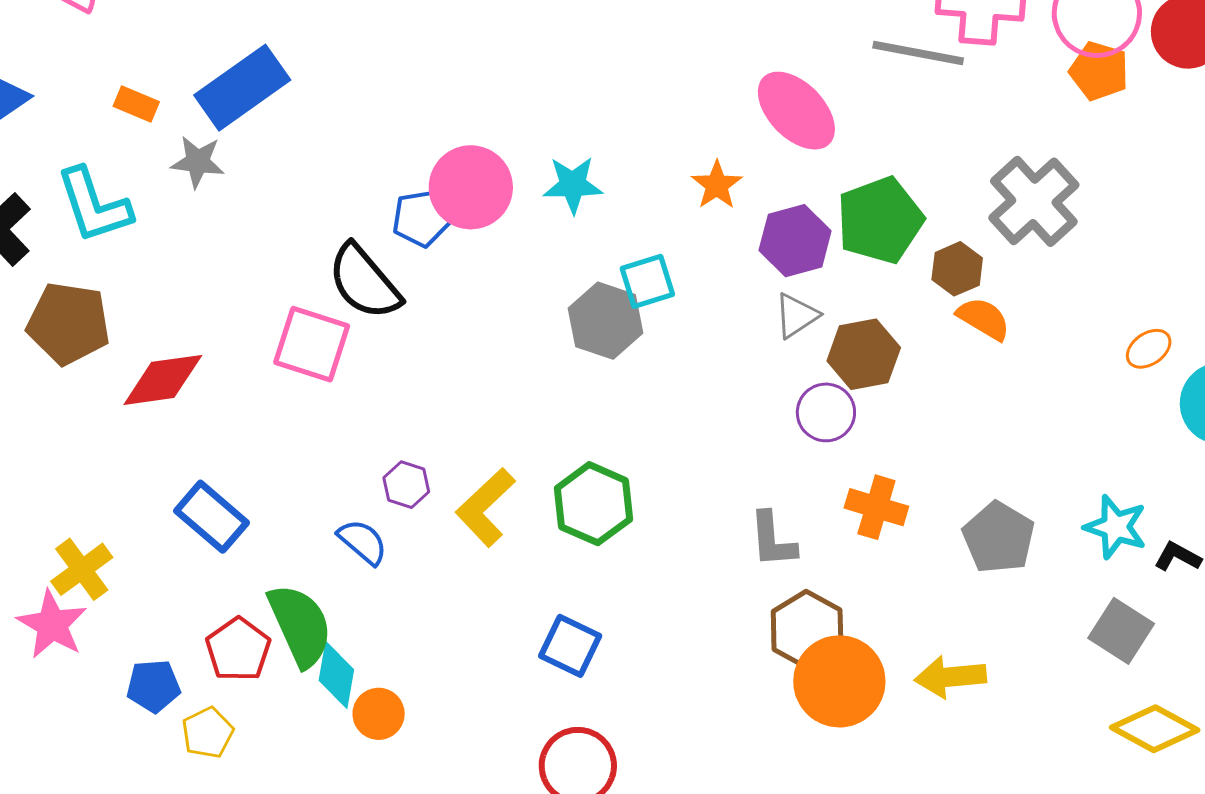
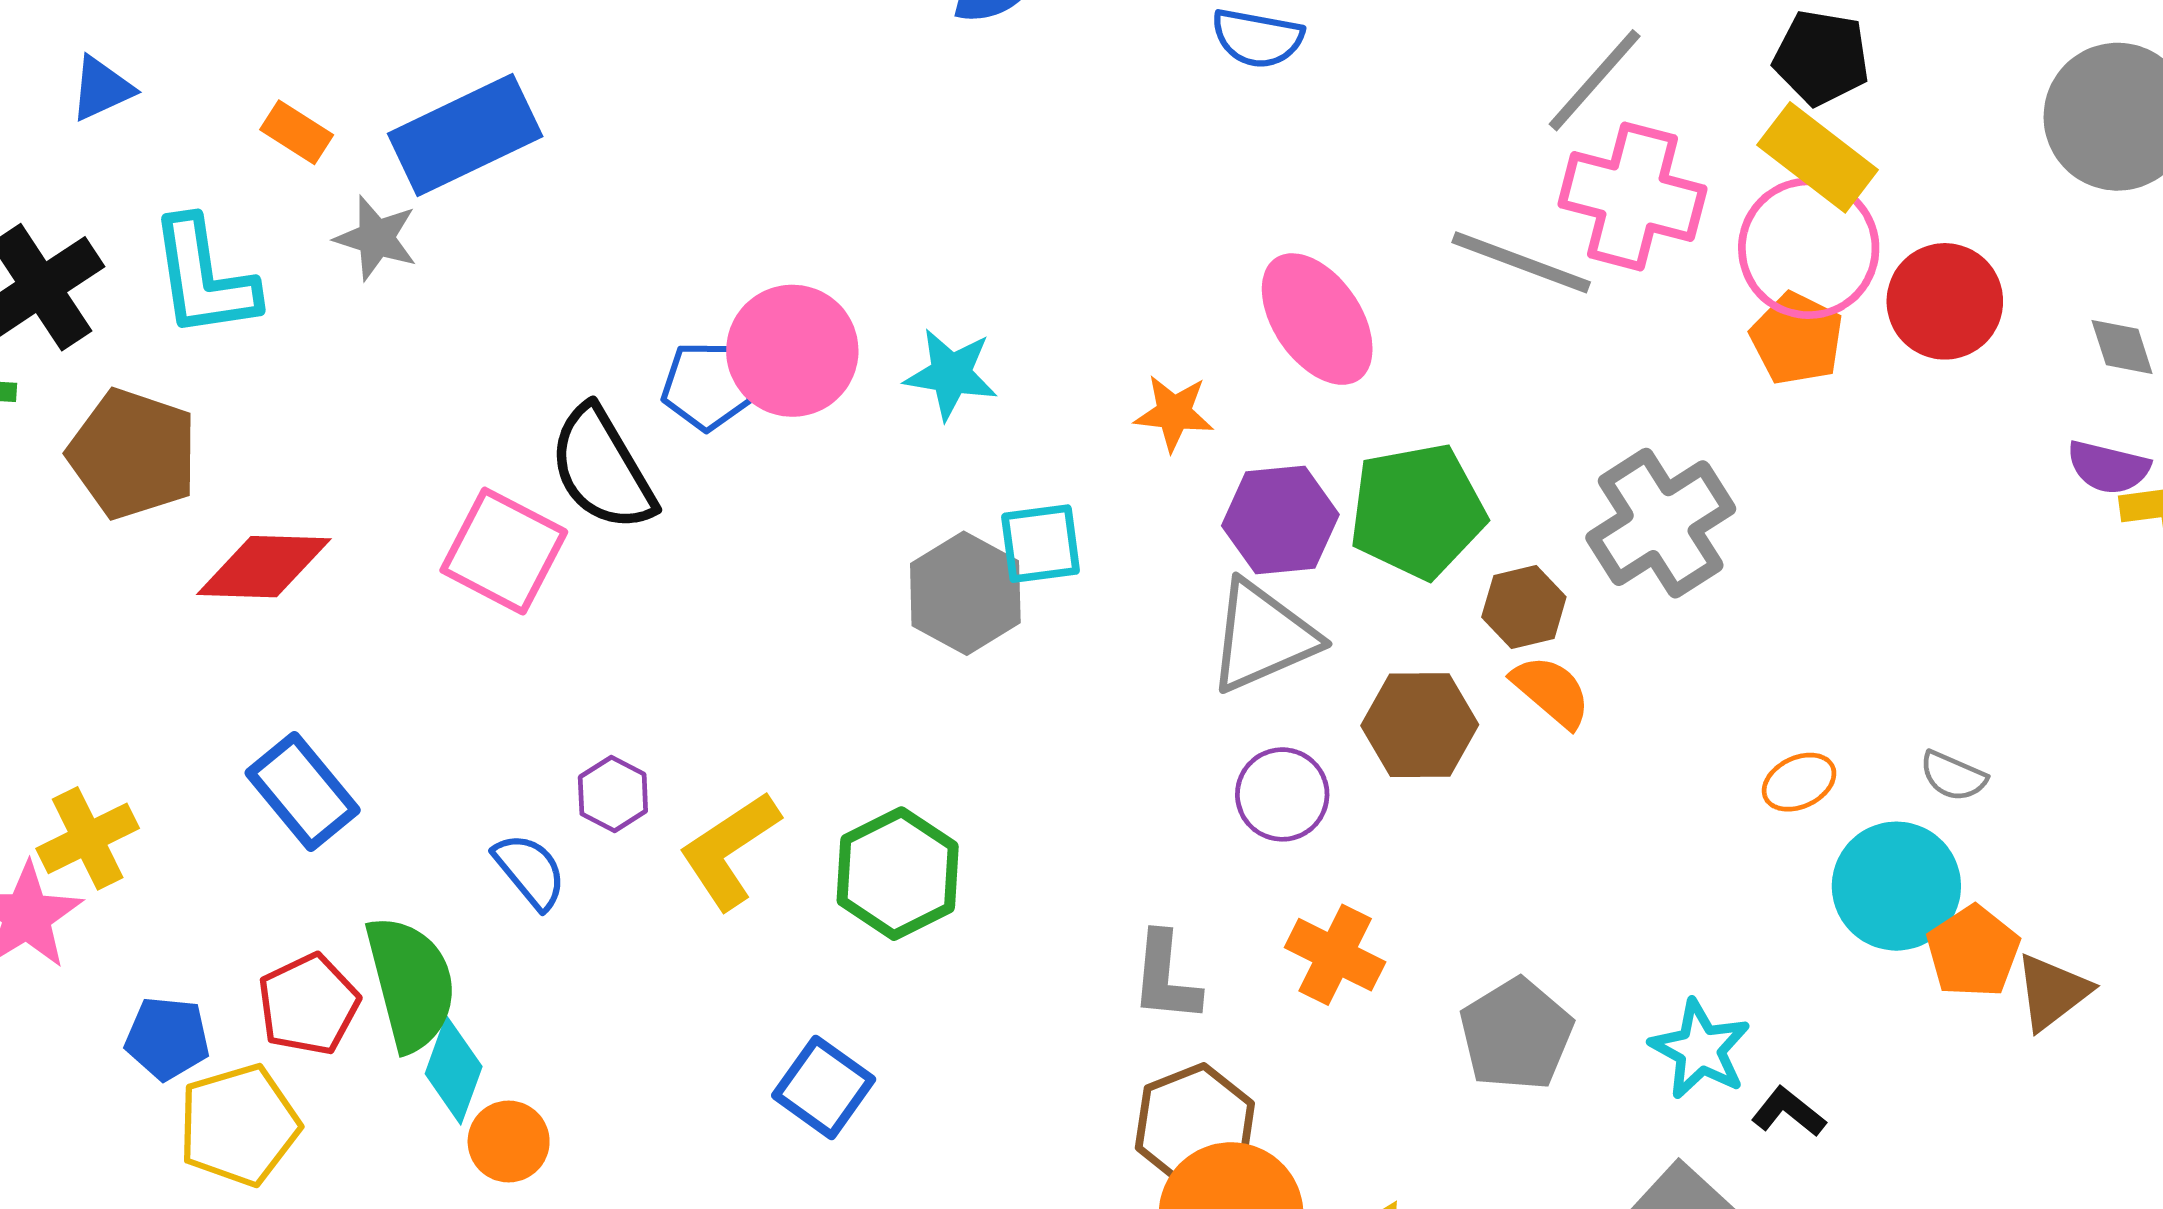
orange star: (717, 185) -> (1174, 413), turned 30
gray triangle: (796, 316) -> (1262, 637), size x1.6
brown hexagon: (864, 354) -> (1420, 725), moved
yellow pentagon: (208, 733) -> (239, 1125), size x1.5

